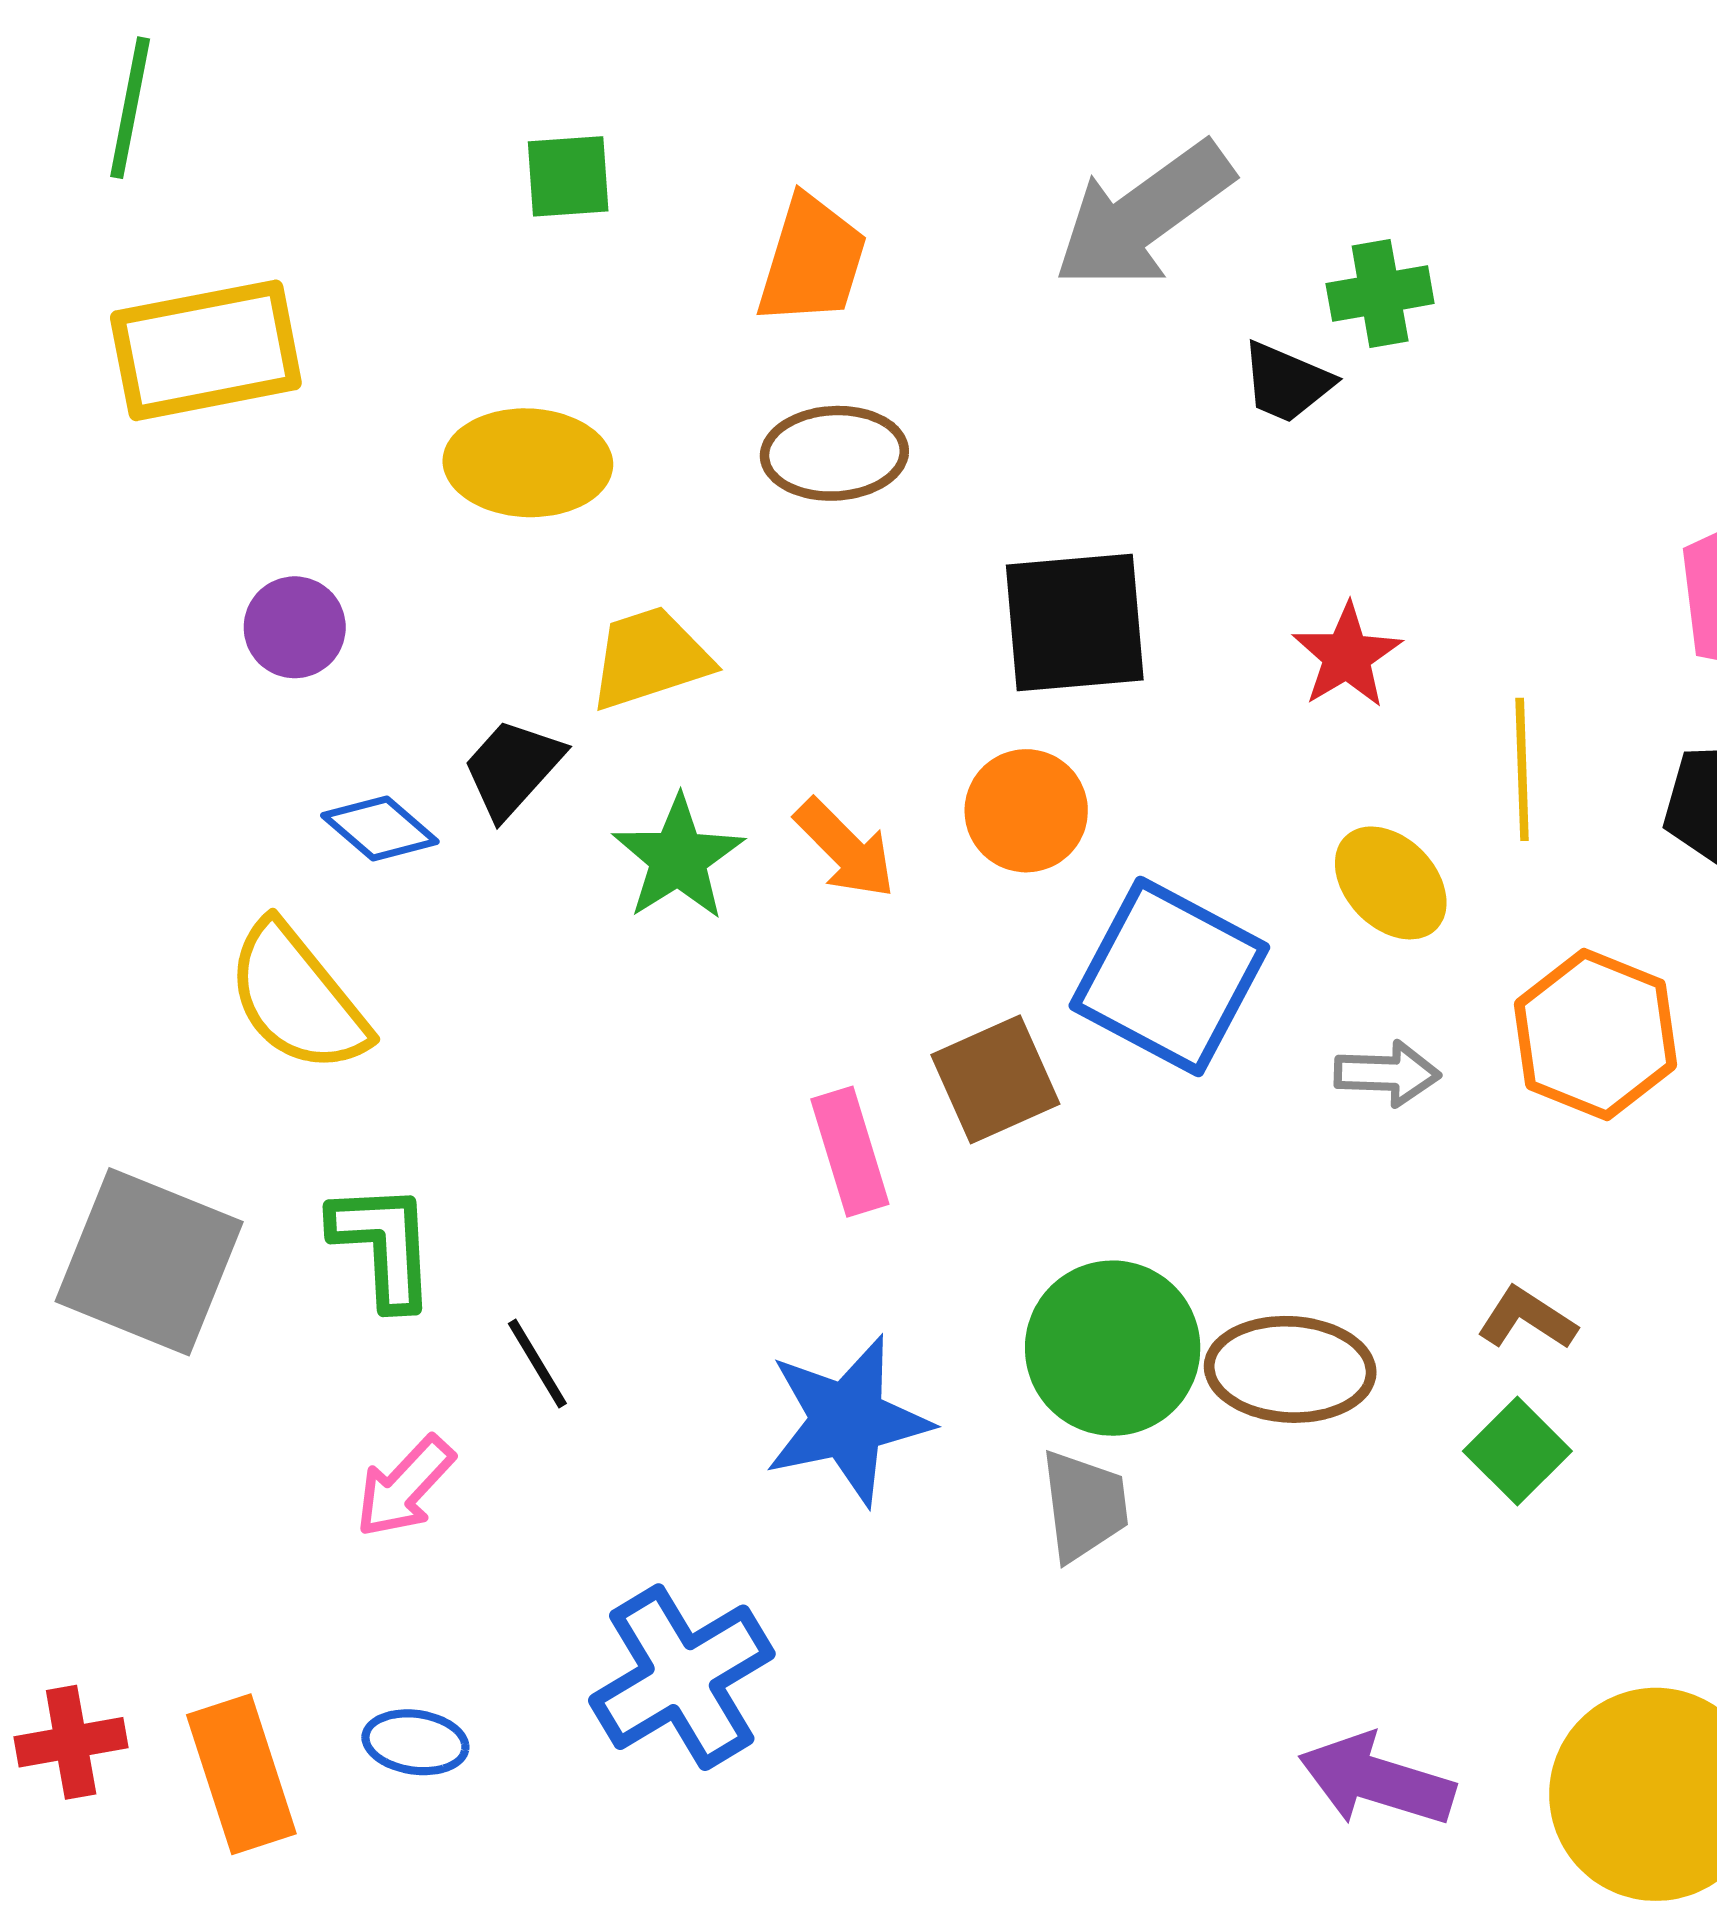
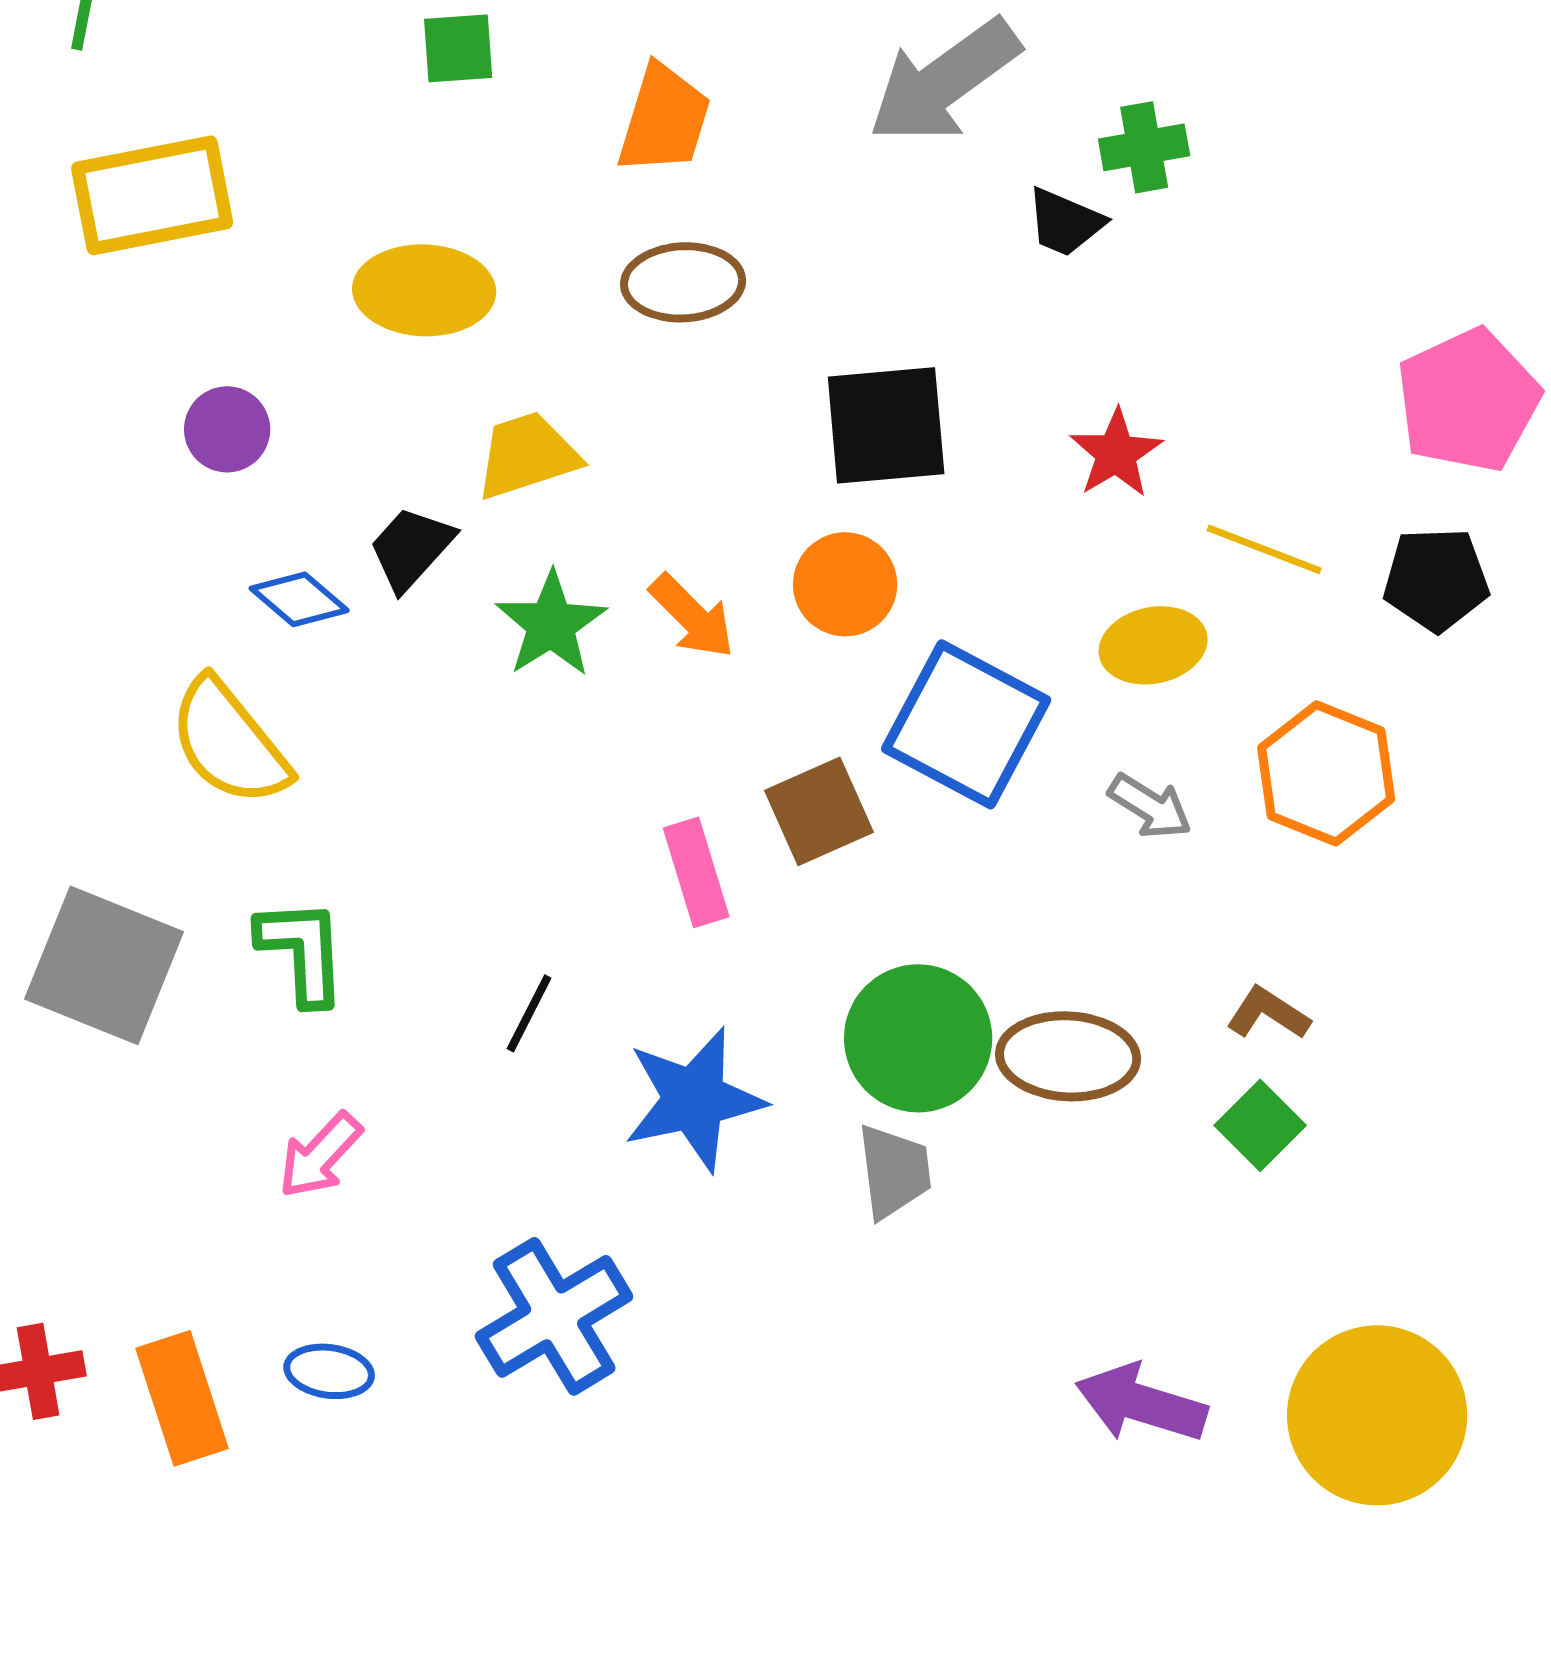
yellow line: (1522, 769) -> (1264, 549), turned -67
yellow ellipse: (1391, 883) -> (1153, 645), turned -58
gray arrow: (1387, 1074) -> (1150, 806), turned 30
black line: (537, 1364) -> (529, 1013), moved, turned 58

